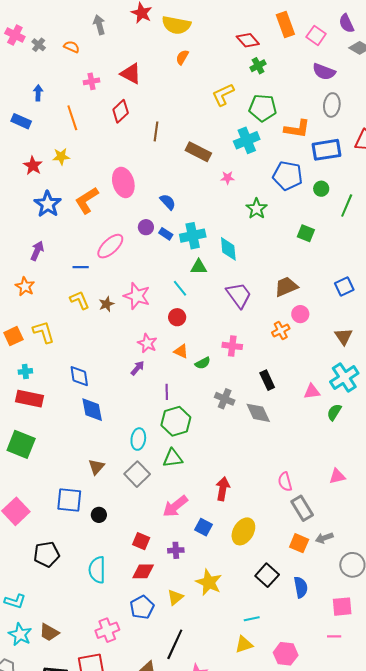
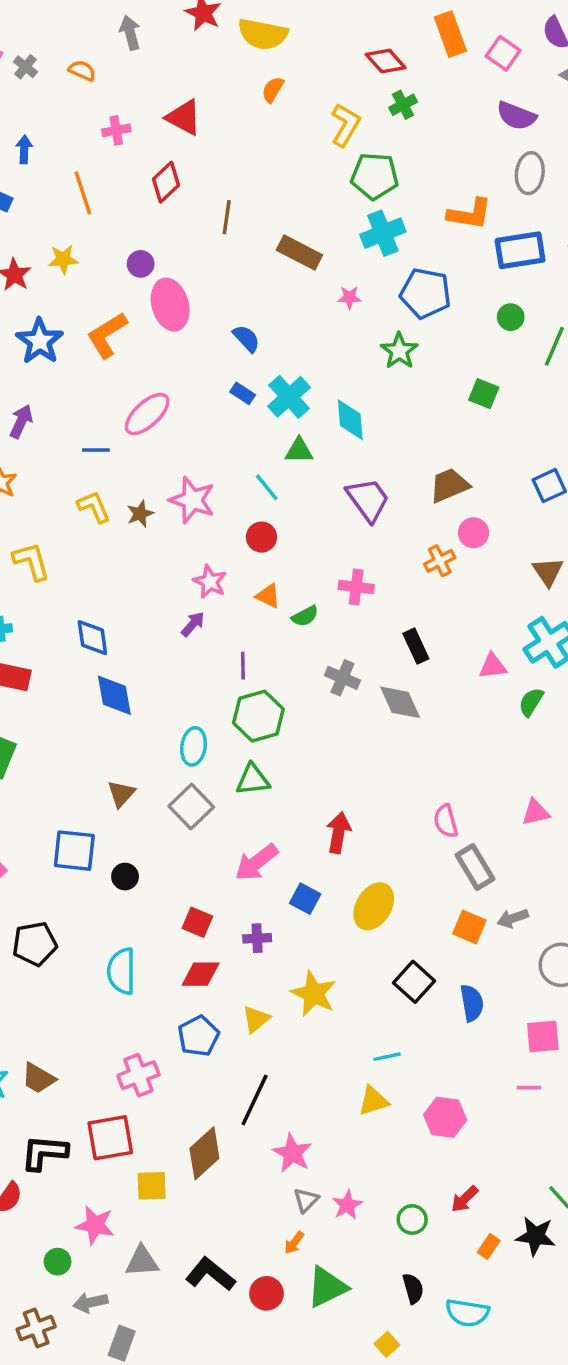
yellow L-shape: (223, 95) -> (345, 125), moved, turned 145
green pentagon: (263, 108) -> (375, 176), moved
blue pentagon: (288, 176) -> (425, 293), moved
purple circle: (146, 227) -> (141, 264), moved
cyan cross: (193, 236) -> (289, 397), turned -30

